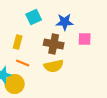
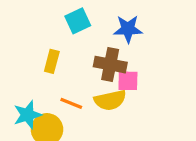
pink square: (85, 39) -> (128, 81), moved
orange line: (23, 63) -> (71, 103), moved

